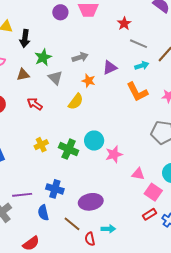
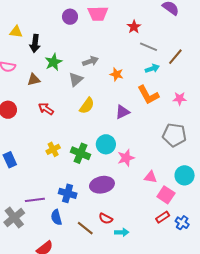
purple triangle: (110, 67) -> (122, 112), moved
gray triangle: (55, 78) -> (76, 79), moved, turned 35
orange star: (89, 81) -> (117, 74), moved
purple ellipse: (91, 202) -> (102, 185), moved
red semicircle: (90, 239) -> (106, 219), moved, turned -48

